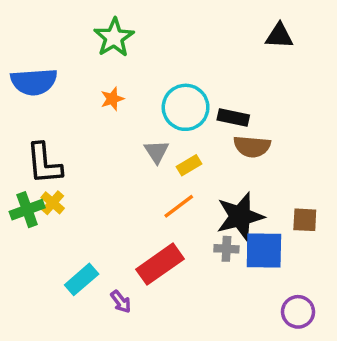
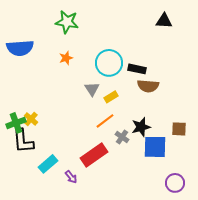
green star: (114, 37) -> (67, 22), turned -30
black L-shape: (44, 164) -> (23, 141), moved
black star: (240, 216) -> (141, 127), size x0.7
gray cross: (226, 249) -> (122, 137), moved, turned 32

